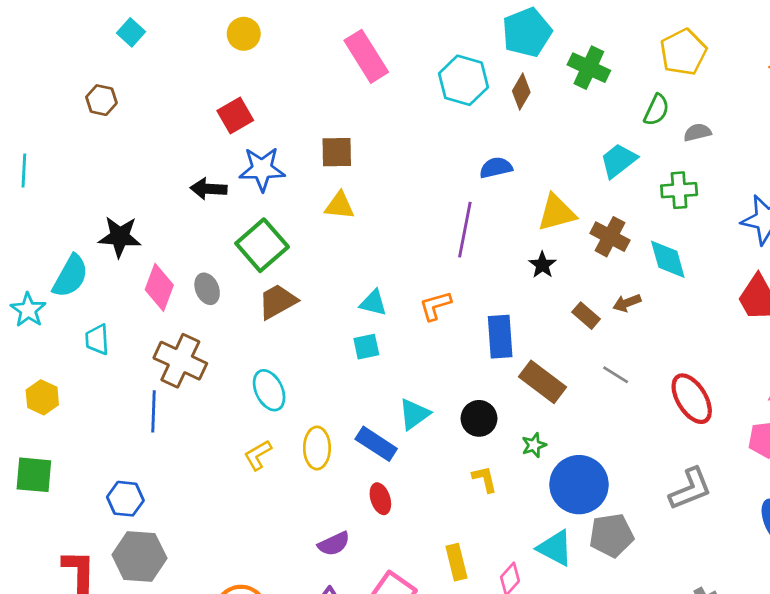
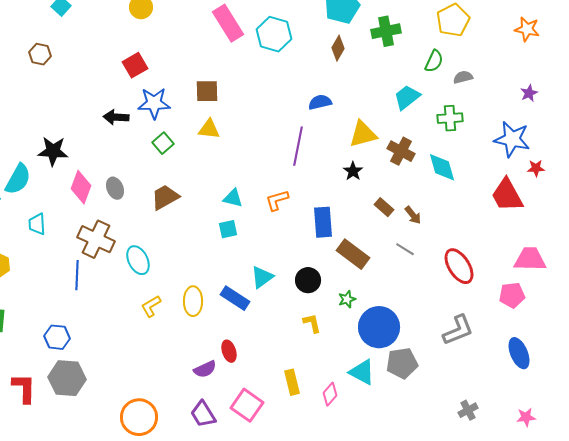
green cross: (589, 68) -> (386, 31), turned -36
cyan hexagon: (463, 80) -> (274, 34), moved
green square: (262, 245) -> (163, 143), moved, size x0.6
brown arrow: (627, 303) -> (413, 215), moved, turned -108
cyan ellipse: (269, 390) -> (138, 260), moved
red ellipse: (380, 499) -> (229, 351), moved

